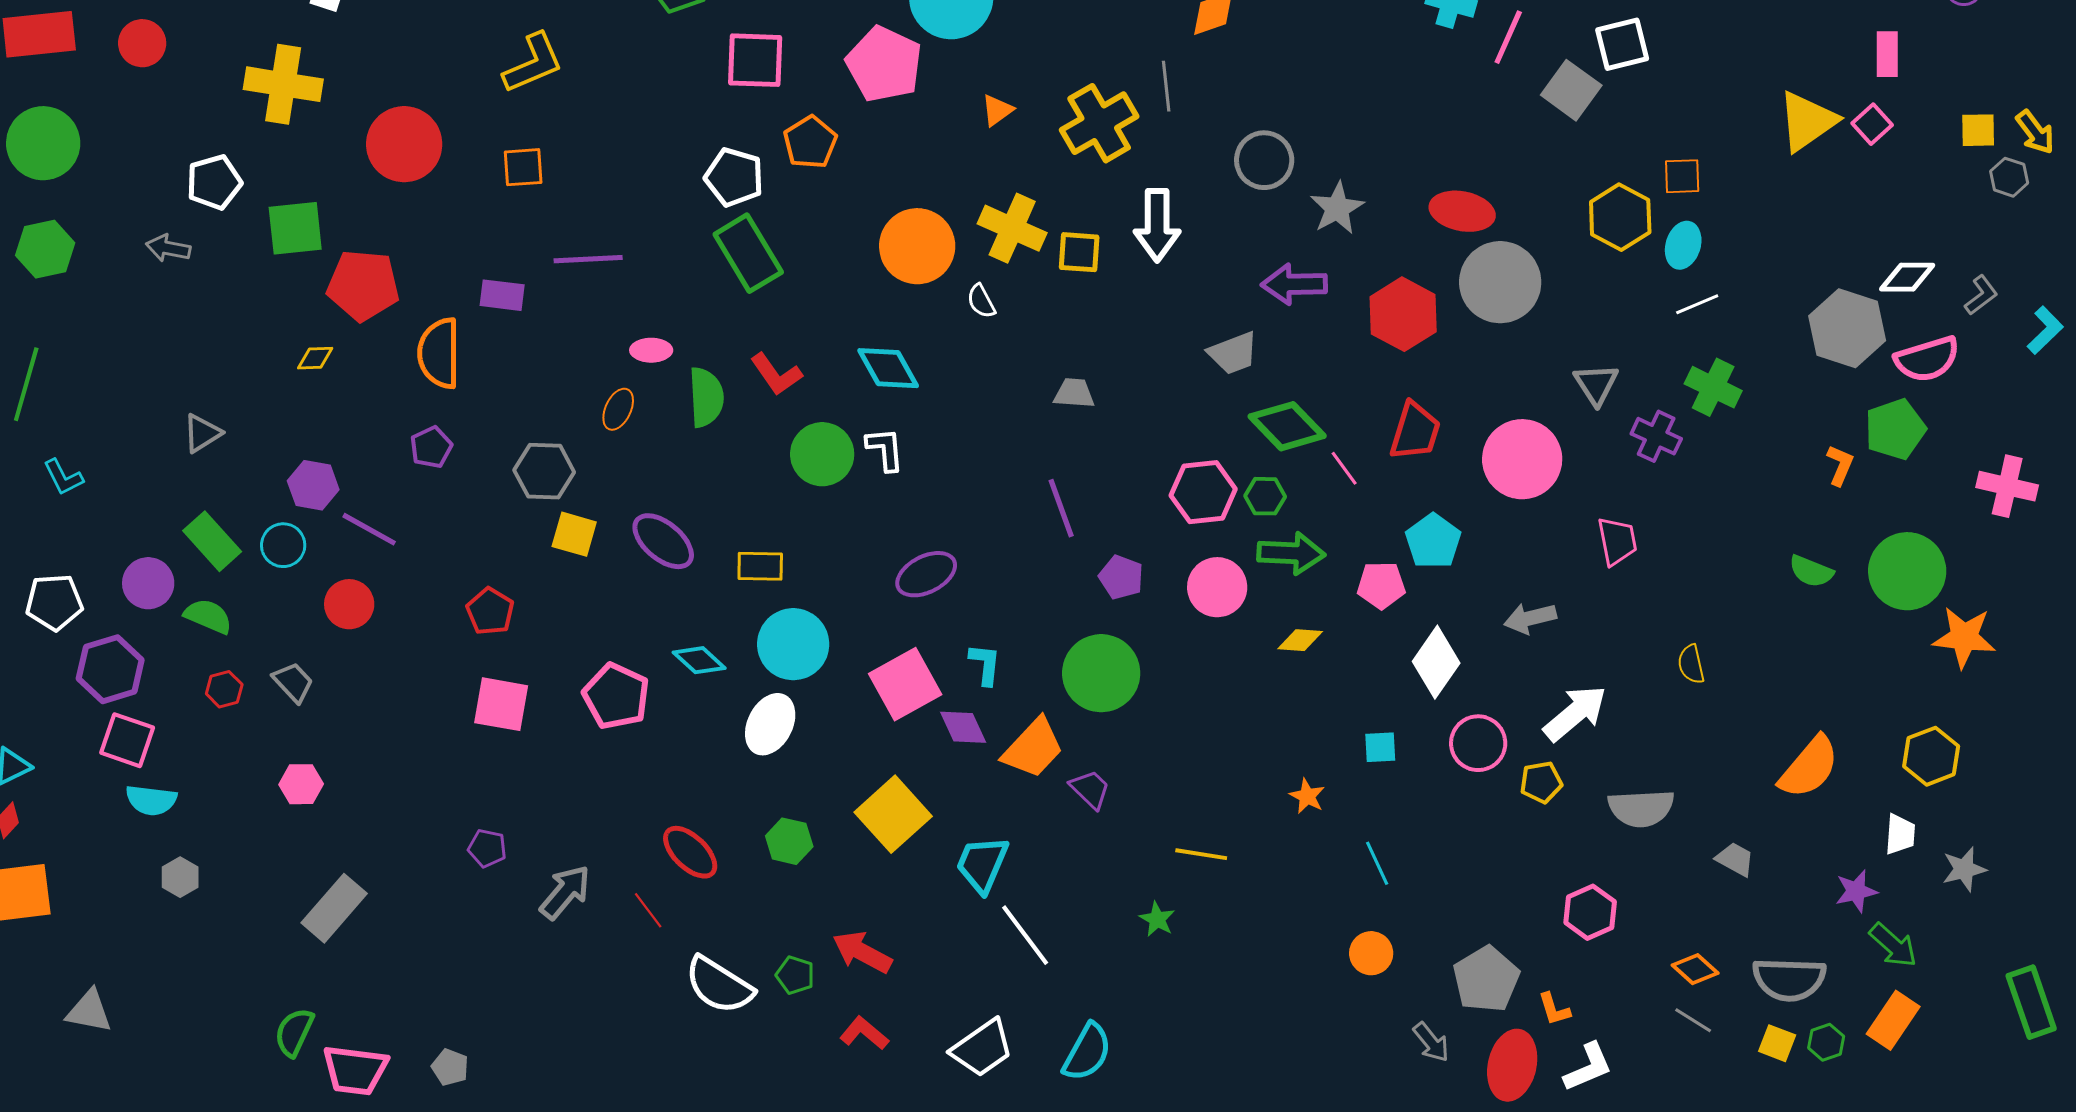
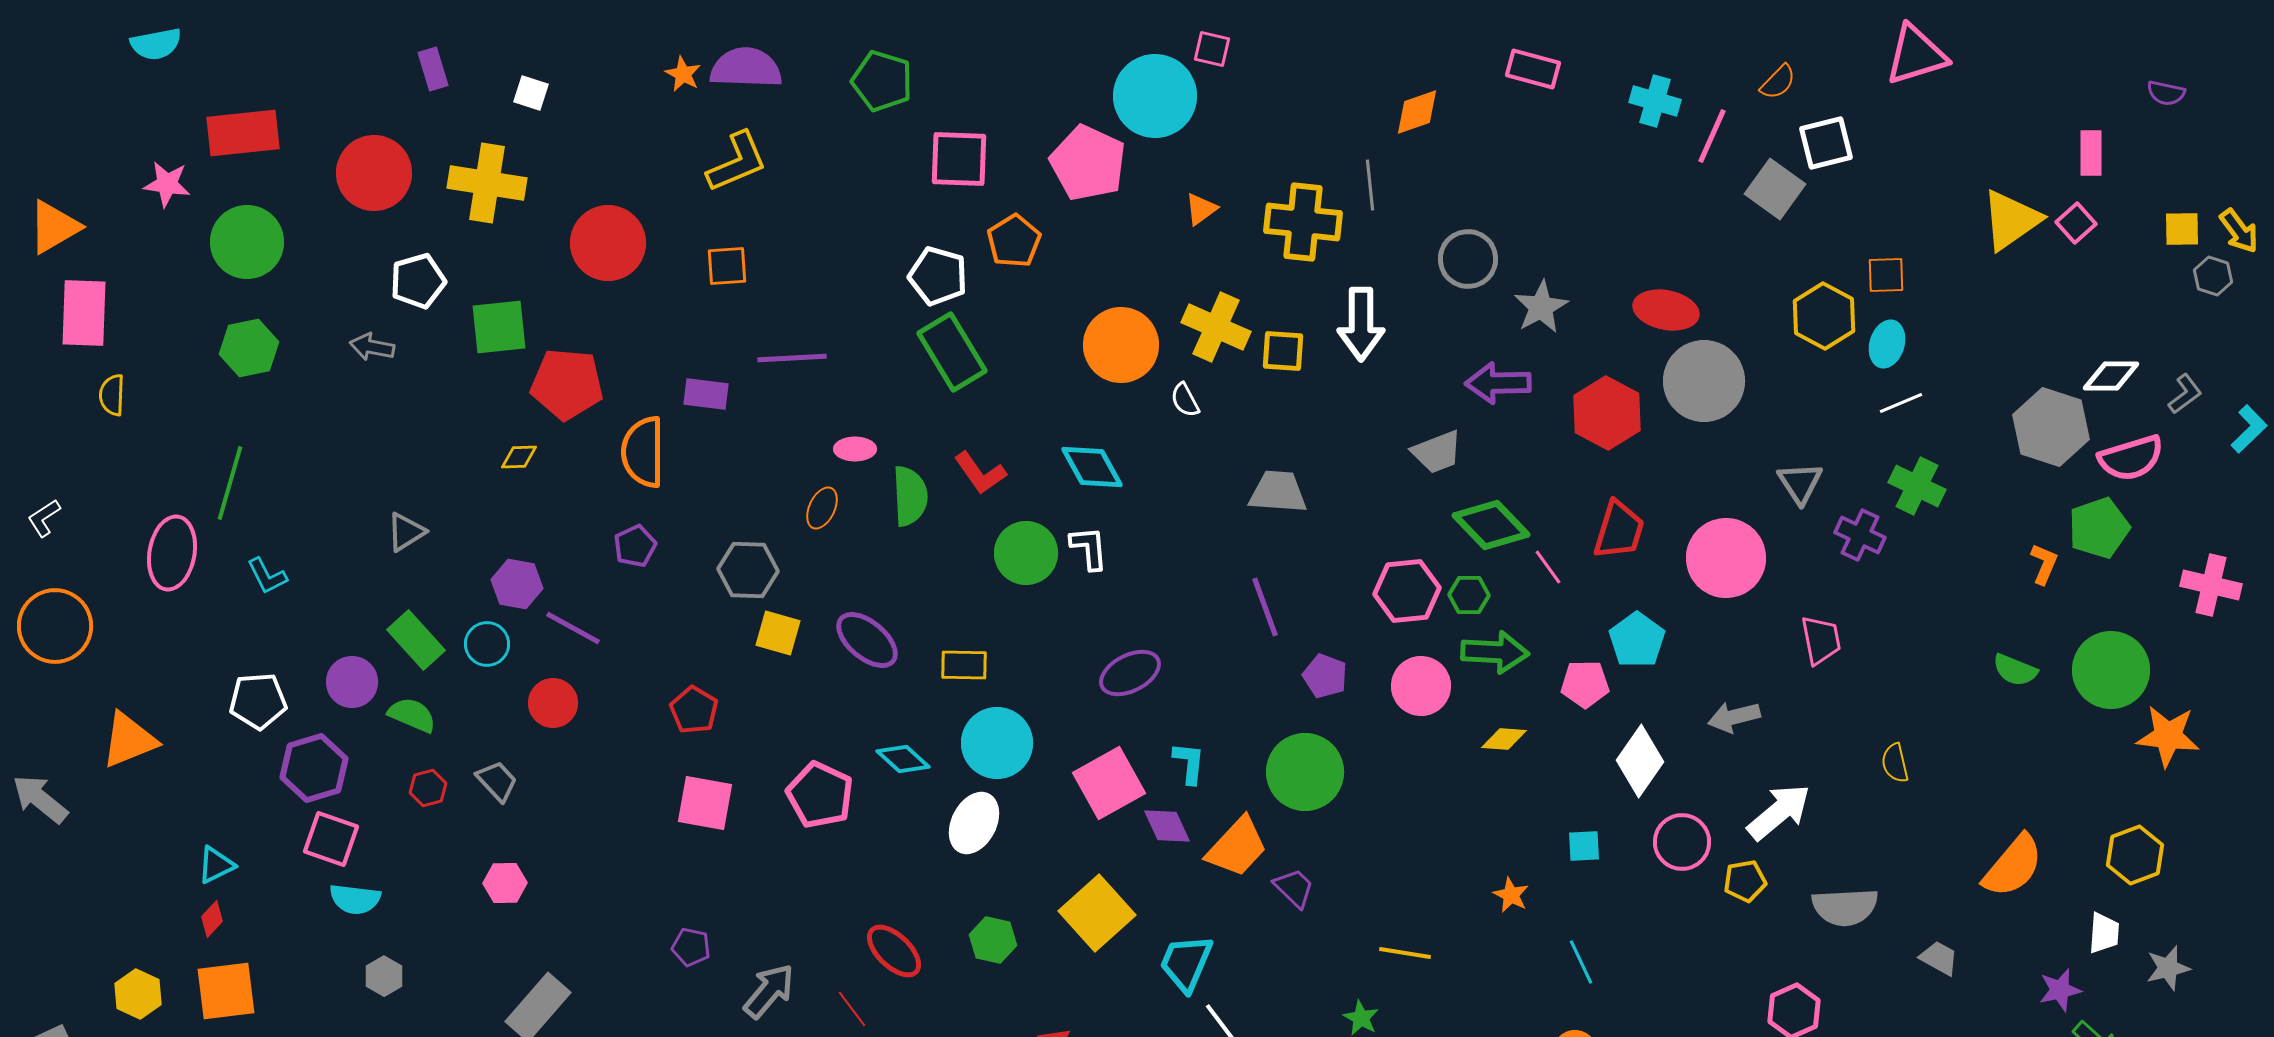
red circle: (142, 43) -> (374, 173), moved, size x1.6
yellow cross: (1099, 123) -> (1303, 222), turned 36
gray trapezoid: (1074, 393) -> (1278, 492), size x1.4

